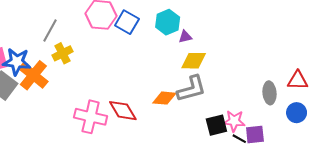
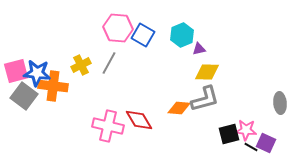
gray line: (50, 30) -> (109, 63), moved
orange cross: (33, 75) -> (53, 86), turned -32
purple square: (255, 134) -> (266, 143), turned 30

